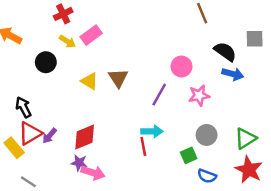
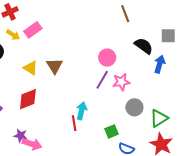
blue arrow: (233, 74) -> (160, 64), moved, turned -90
purple line: (159, 95) -> (102, 80), moved
cyan arrow: (152, 131) -> (82, 111), turned -78
gray circle: (207, 135) -> (134, 107), moved
red diamond: (85, 137) -> (28, 99), moved

